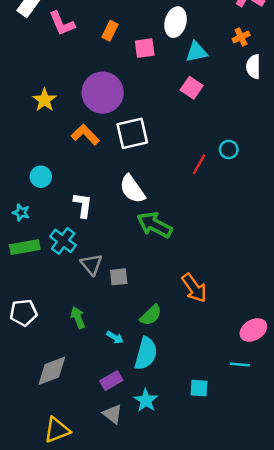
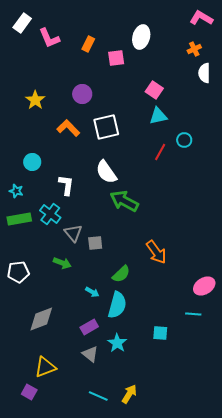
cyan triangle: (197, 52) -> (158, 116), moved
purple circle: (103, 93) -> (82, 94), size x0.6
green arrow: (78, 318) -> (62, 263), moved, turned 132

